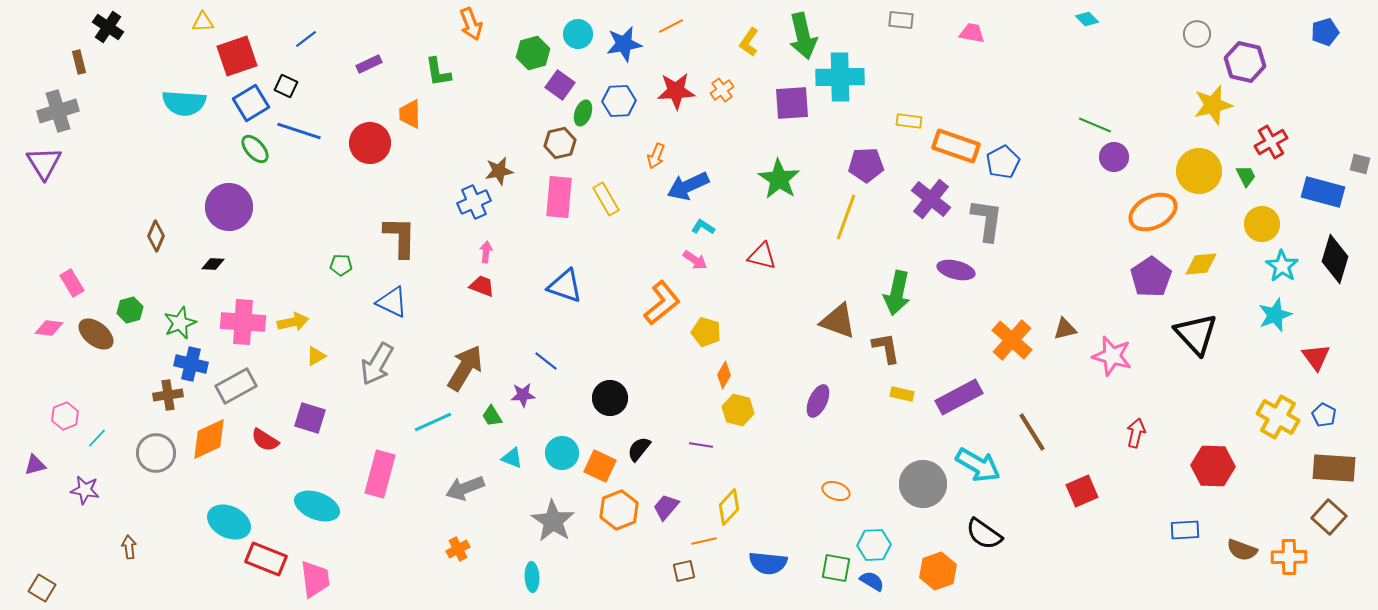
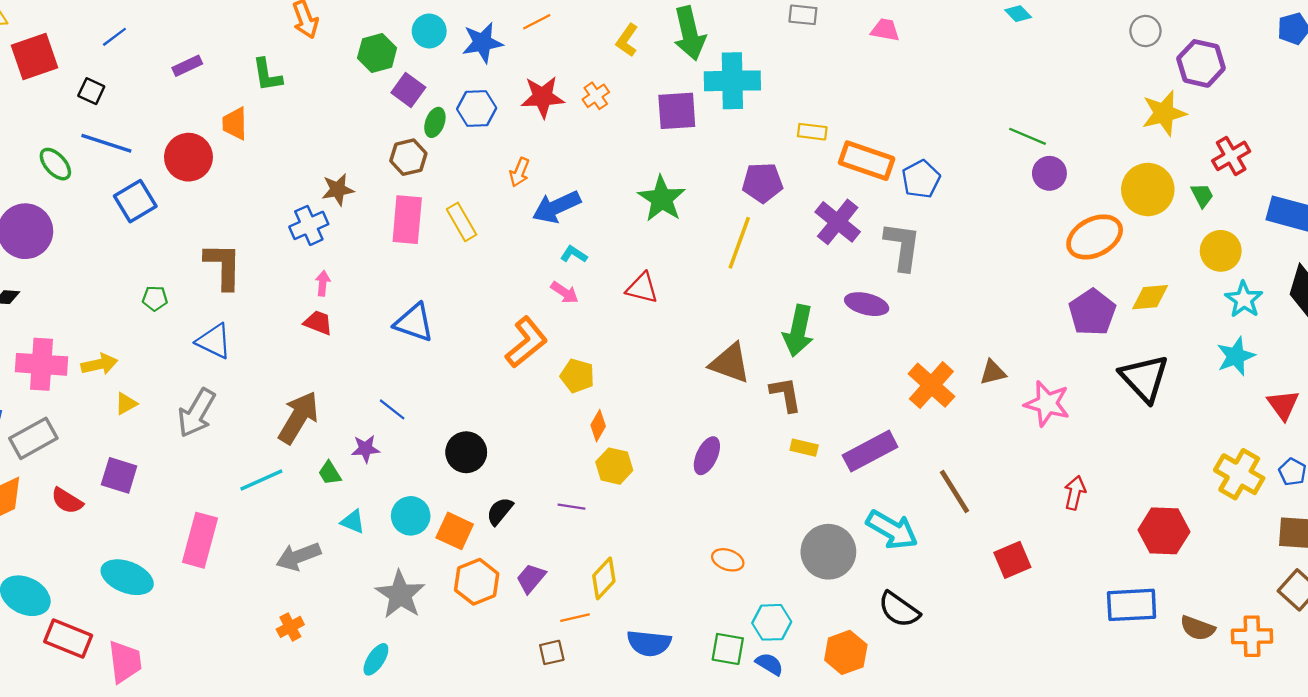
blue square: (251, 103) -> (135, 201), moved
blue rectangle: (1185, 530) -> (1132, 605), size x1.5
cyan ellipse: (532, 577) -> (376, 659), turned 36

